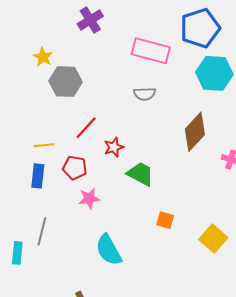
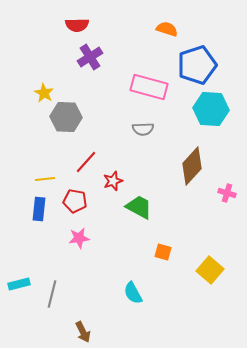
pink star: (89, 199) -> (79, 238), moved
gray line: (42, 231) -> (52, 294), moved
cyan semicircle: (109, 250) -> (133, 293), moved, size x0.7
cyan rectangle: (17, 253) -> (19, 284), turned 70

